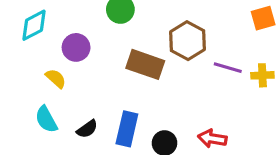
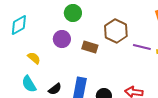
purple circle: (76, 47) -> (62, 39), moved
brown rectangle: (145, 64) -> (90, 47), size x0.7

